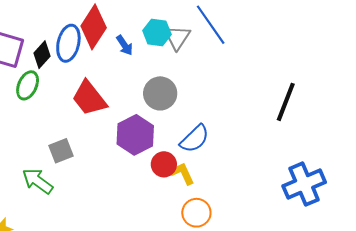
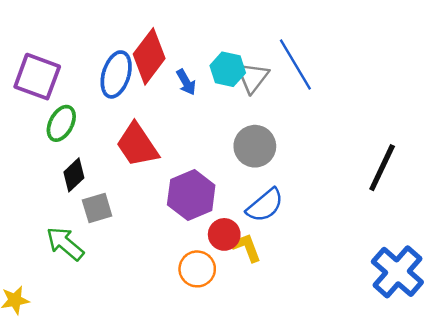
black diamond: (42, 55) -> (74, 175), moved
gray circle: (160, 93) -> (255, 146), moved
blue cross: (304, 184) -> (397, 272), turned -30
orange circle: (196, 213) -> (197, 269), moved

